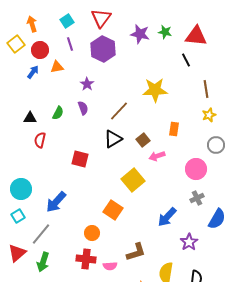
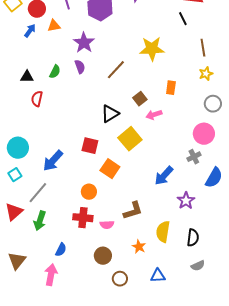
purple star: (87, 84) -> (84, 43), size x1.5
black triangle: (113, 139) -> (110, 114), moved
red square: (80, 159) -> (90, 146), moved
pink circle: (196, 169) -> (204, 134), moved

